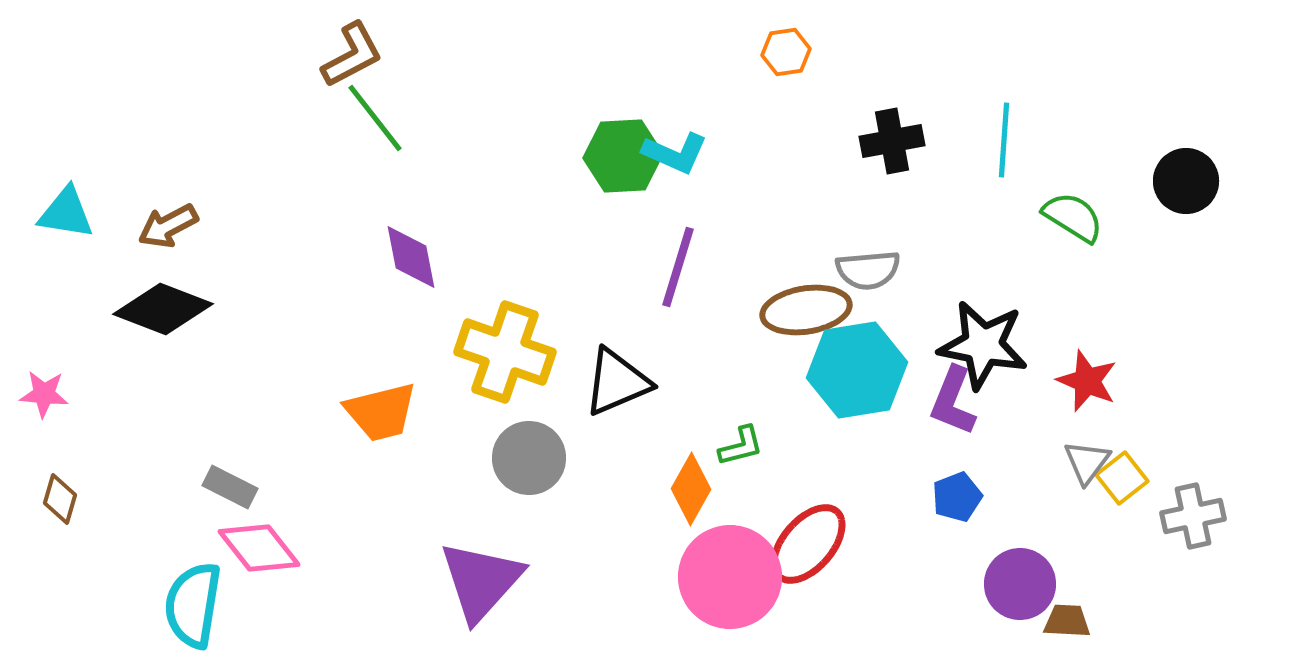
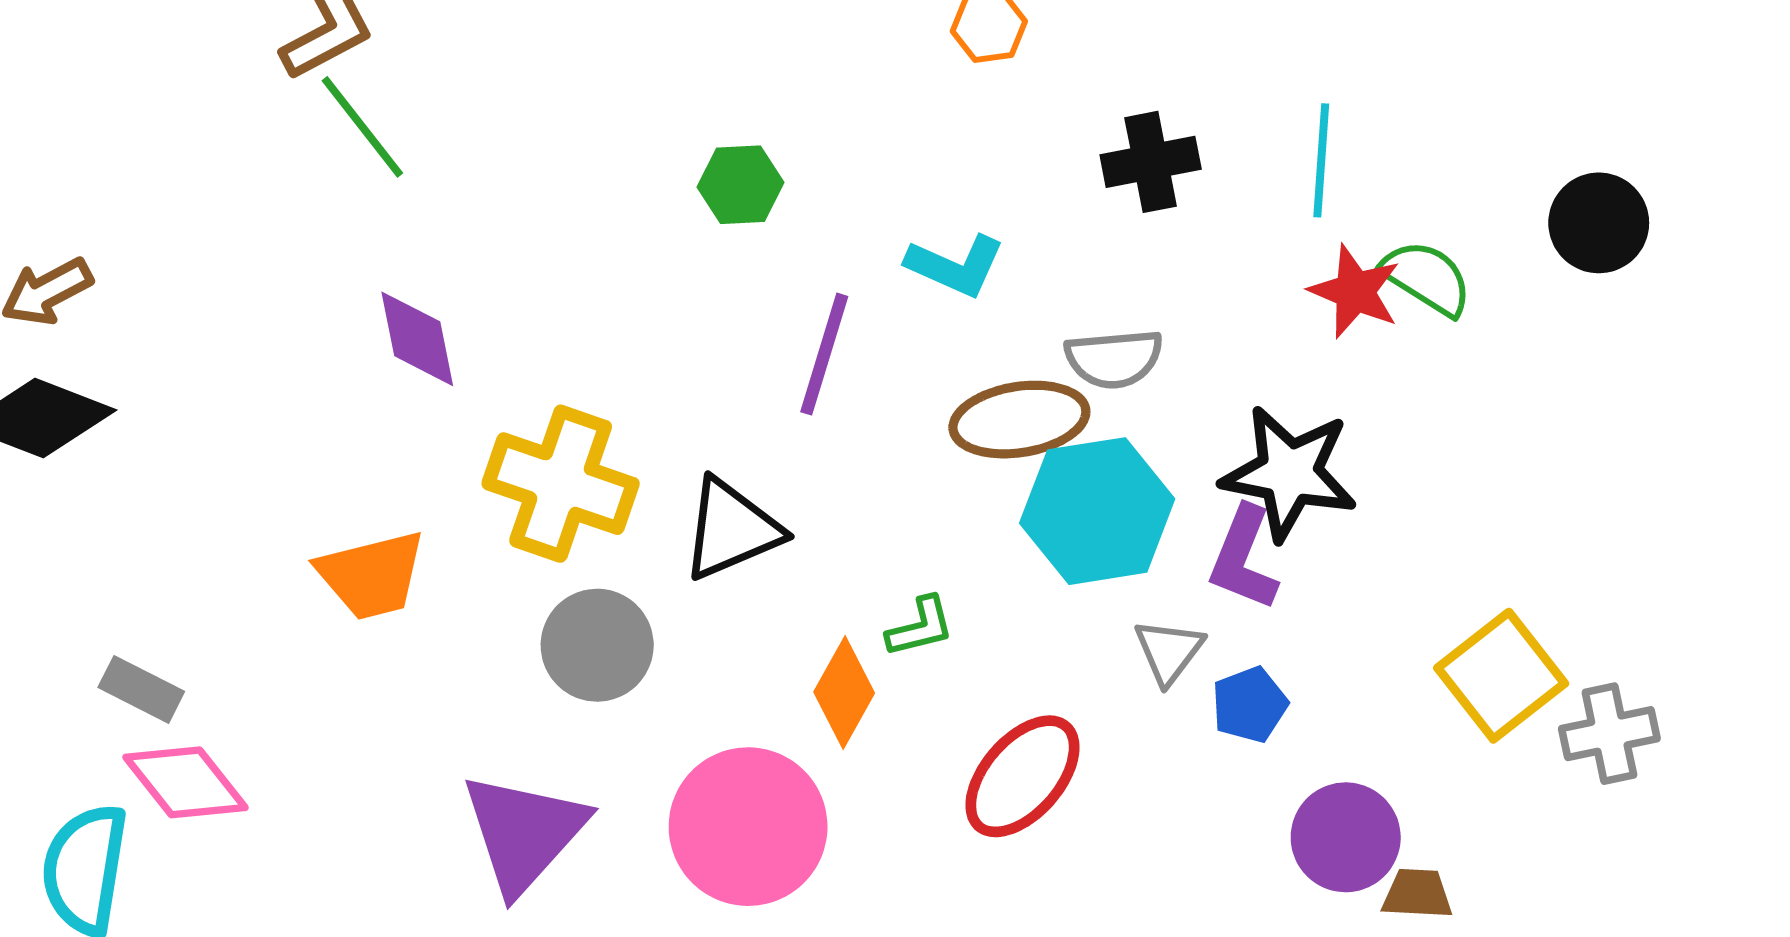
cyan L-shape: (675, 153) -> (955, 266), moved
green hexagon: (623, 156) -> (740, 185), size x0.7
red star: (1087, 381) -> (1355, 292), moved
gray triangle: (1087, 462) -> (1169, 651), moved
yellow square: (1122, 478) -> (1501, 676), size x1.6
pink circle: (730, 577) -> (748, 827), moved

